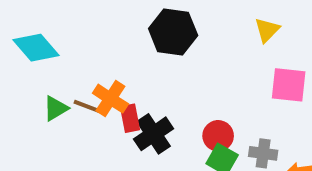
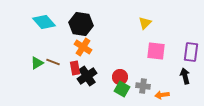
black hexagon: (173, 32) -> (81, 24), moved
cyan diamond: (36, 48) -> (44, 22), moved
orange cross: (110, 99) -> (83, 47), moved

